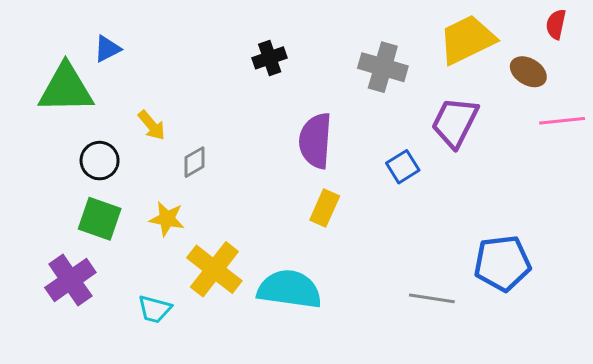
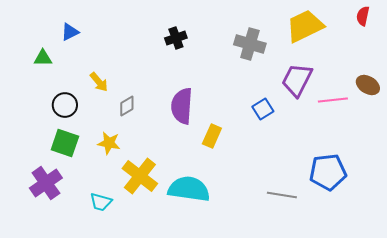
brown ellipse: (528, 72) -> (368, 85), moved
green triangle: (66, 89) -> (43, 58), size x0.5
pink line: (562, 121) -> (333, 100), moved
purple semicircle: (315, 141) -> (182, 106), moved

